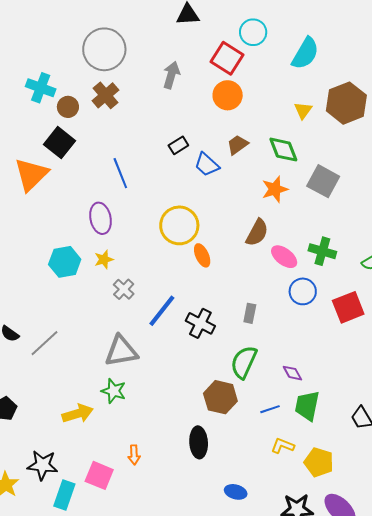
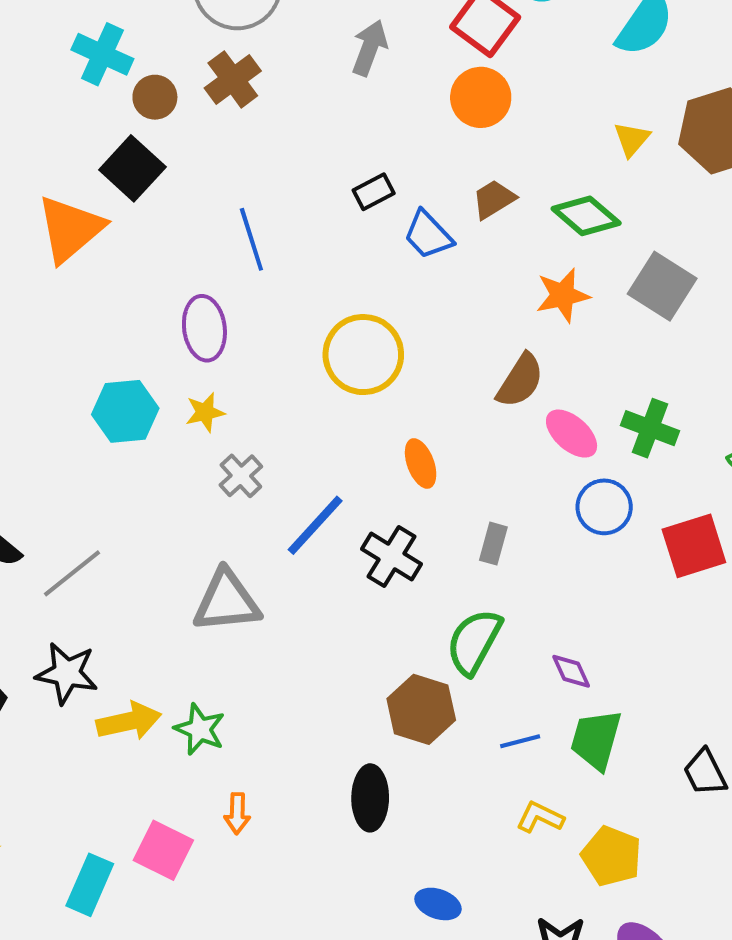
green diamond: (283, 150) -> (586, 216), turned -32
orange ellipse: (202, 255) -> (421, 463), moved
green star: (114, 391) -> (200, 729), moved
black star: (43, 465) -> (67, 673), moved

